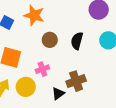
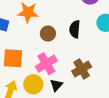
pink cross: (42, 69) -> (46, 64), size x1.5
black triangle: (58, 94) -> (56, 85), moved

